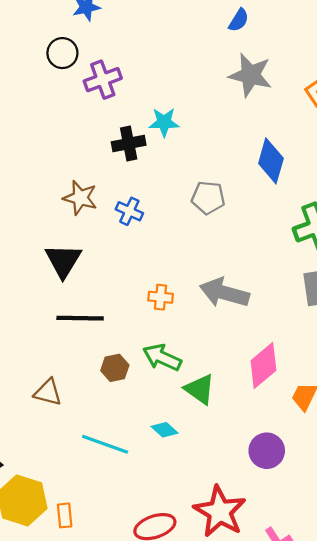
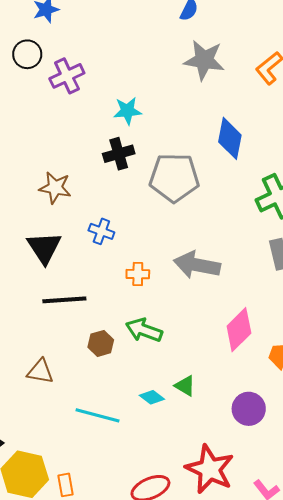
black cross: (129, 143) -> (119, 154), moved
gray pentagon: (208, 198) -> (174, 178), size x1.6
blue cross: (129, 211) -> (101, 231), moved
green triangle: (200, 389) -> (185, 386), moved, size x0.7

